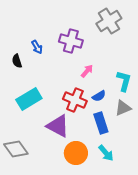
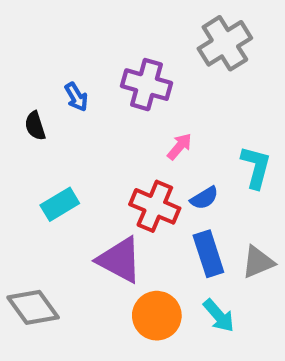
cyan rectangle: (29, 99) -> (60, 204), size x0.7
gray triangle: (123, 108) -> (258, 262), moved

